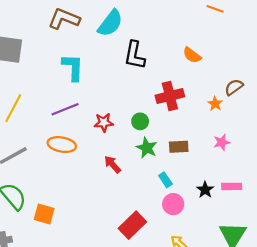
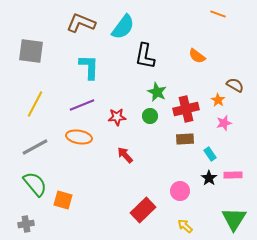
brown semicircle: (234, 87) -> (235, 85), turned 66
red cross: (170, 96) -> (186, 109), moved
pink star: (222, 142) -> (224, 123), moved
green star: (147, 148) -> (157, 92), moved
cyan rectangle: (165, 180) -> (210, 154), moved

